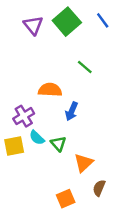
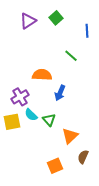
blue line: (103, 20) -> (87, 31), moved, turned 32
green square: (67, 22) -> (56, 18), size x0.6
purple triangle: (33, 25) -> (28, 21), turned 36

